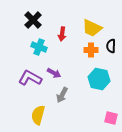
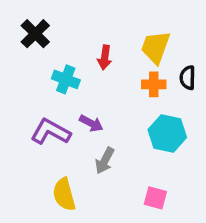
black cross: (33, 20) -> (35, 34), moved
yellow trapezoid: (92, 28) -> (155, 47), turned 85
yellow semicircle: (38, 115) -> (64, 194), turned -30
pink square: (111, 118) -> (155, 198), moved

